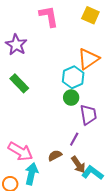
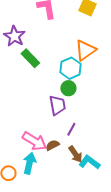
green rectangle: (19, 83) -> (30, 58), moved
purple trapezoid: (88, 115) -> (57, 105), moved
pink arrow: (20, 151) -> (34, 141), moved

